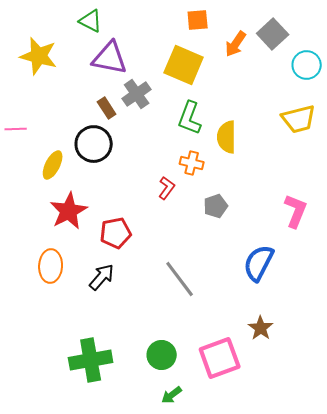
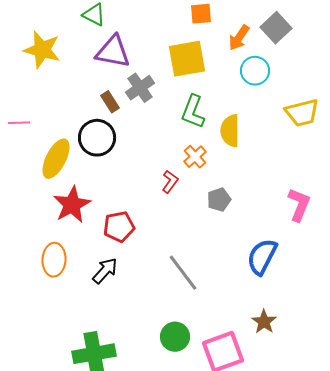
yellow square: (184, 65) -> (187, 59), turned -33
cyan circle: (307, 65) -> (255, 71), moved
orange cross: (192, 163) -> (195, 157), turned 35
yellow ellipse: (53, 165) -> (56, 159), size x1.4
green circle: (162, 355) -> (175, 337), moved

